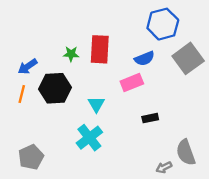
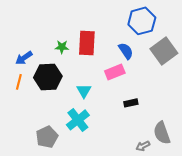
blue semicircle: (144, 58) -> (126, 51), turned -102
gray pentagon: (31, 157) -> (47, 137), moved

